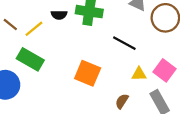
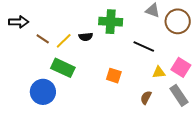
black semicircle: (59, 15) -> (86, 37), moved
orange square: (88, 73) -> (114, 76), size x0.7

